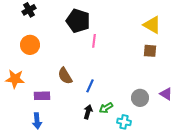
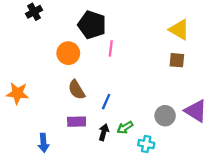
orange circle: (30, 45) -> (68, 53), moved
purple triangle: (166, 94) -> (196, 111), size x1.5
purple rectangle: (42, 96) -> (77, 122), moved

